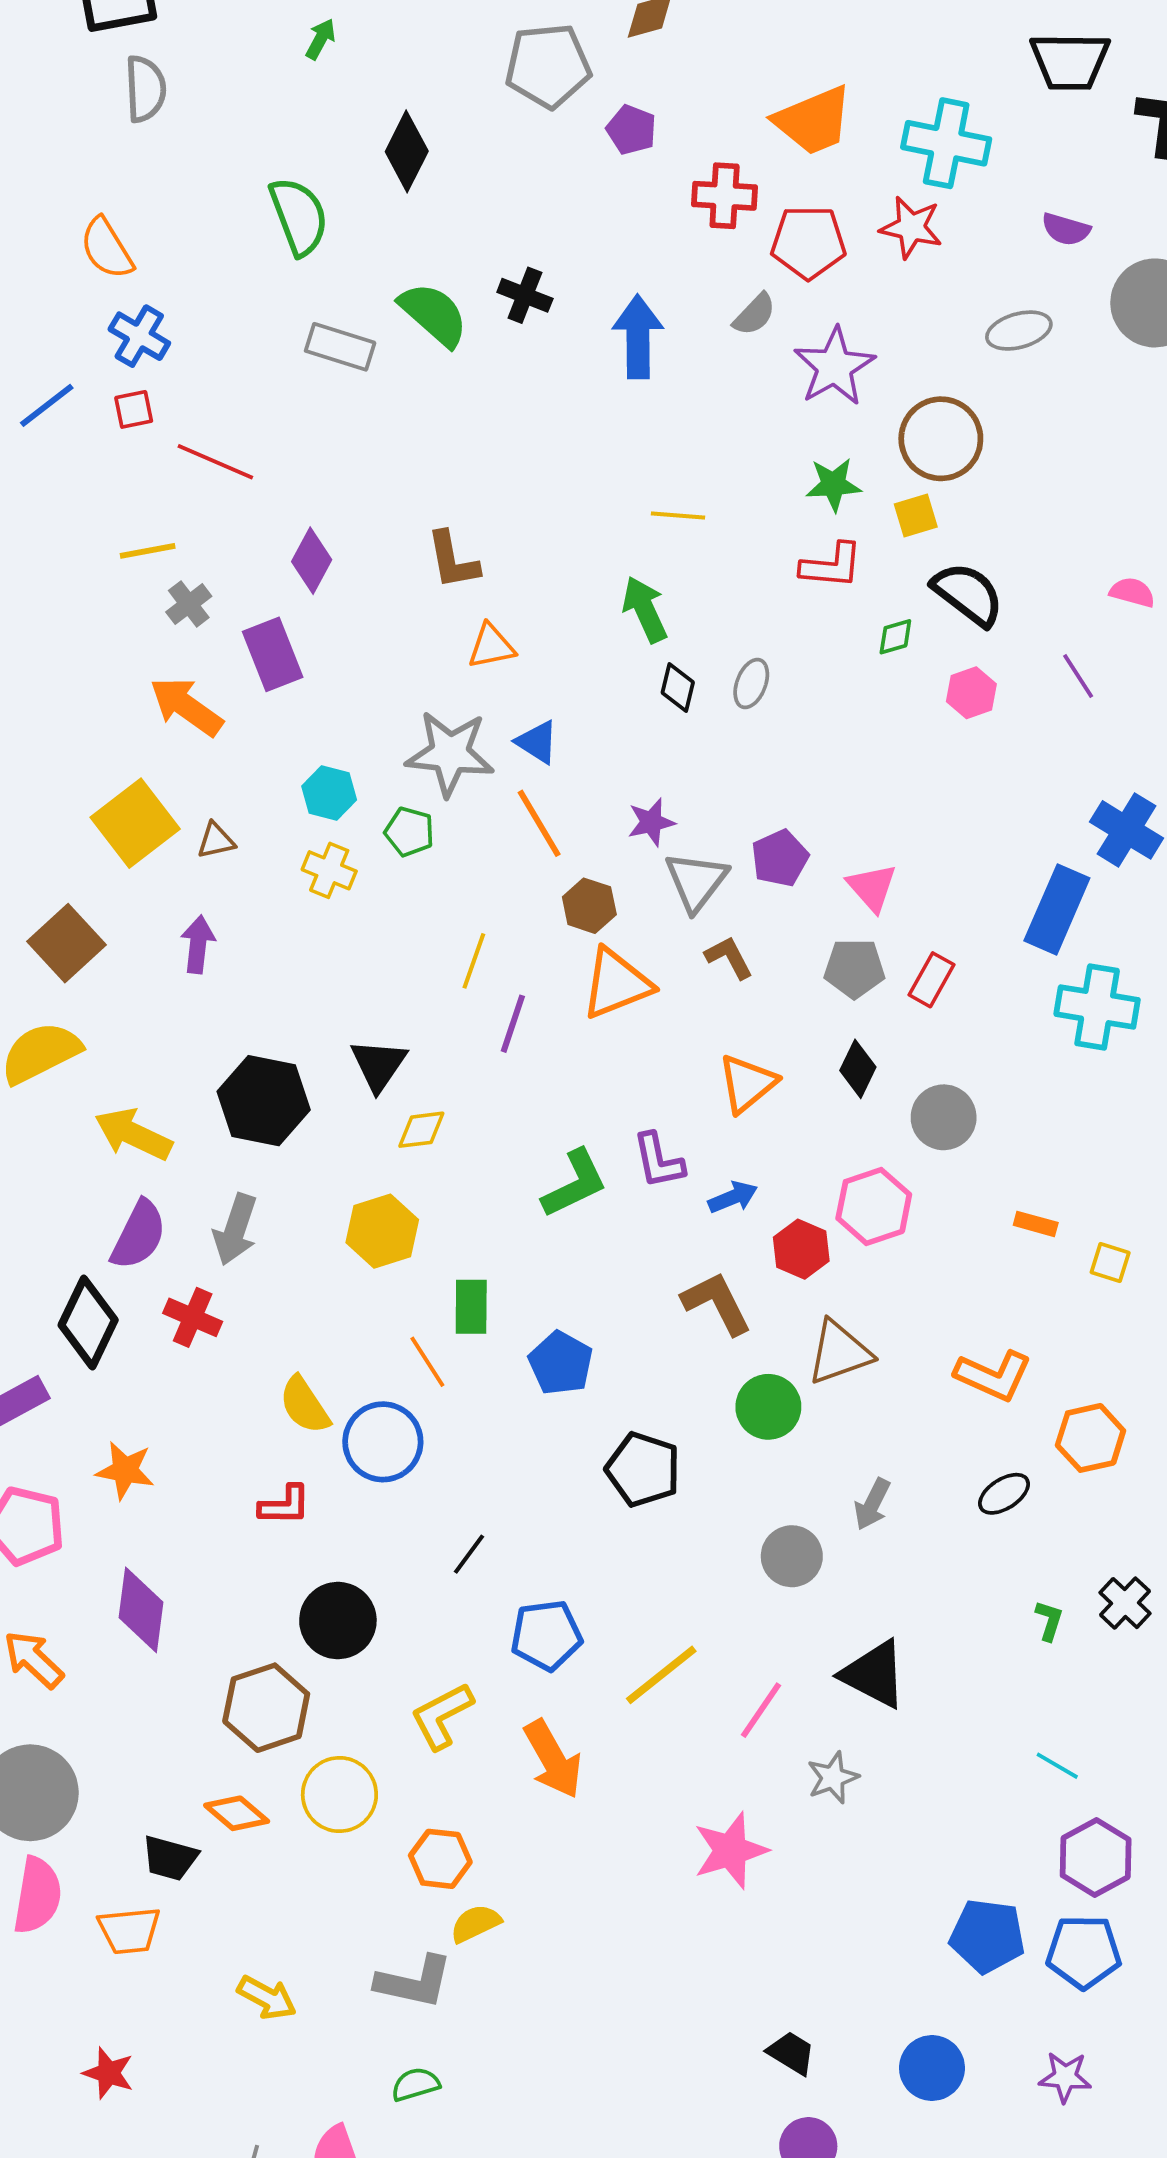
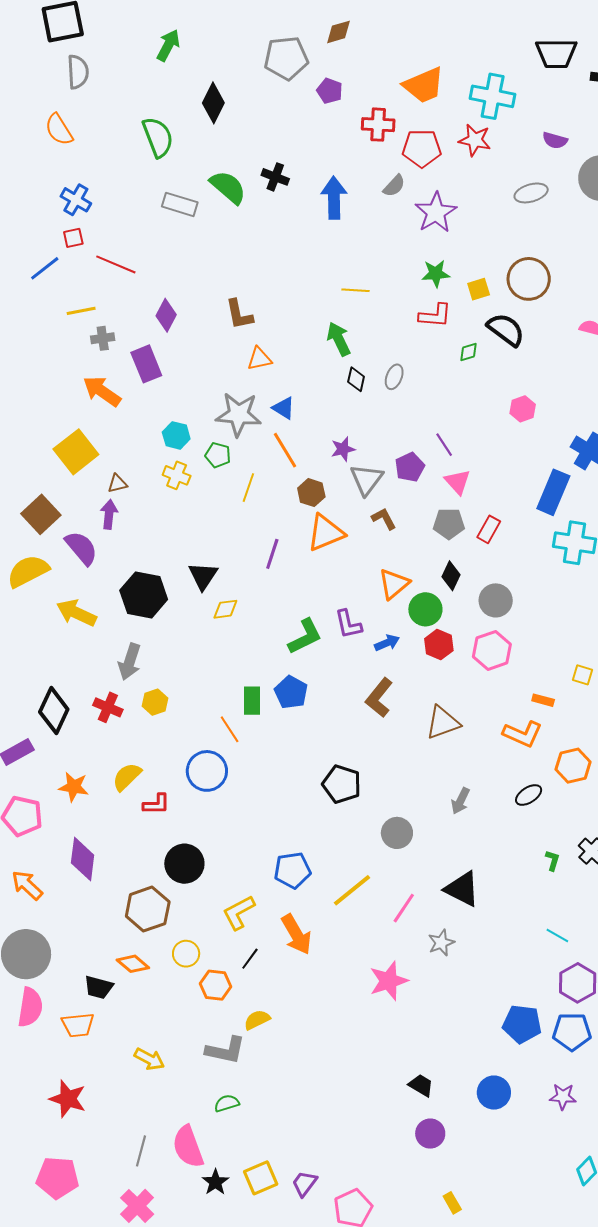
green arrow: (321, 39) -> (168, 45), size x1.5
orange semicircle: (107, 248) -> (59, 130), moved
blue line: (47, 405) -> (45, 268), moved
brown circle: (941, 439) -> (529, 279), moved
gray cross: (189, 604) -> (103, 338), turned 30
purple line: (1078, 676) -> (444, 445), moved
pink hexagon: (971, 693) -> (523, 409), moved
brown triangle: (216, 841) -> (117, 484), moved
yellow line: (474, 961) -> (248, 488), moved
pink hexagon: (874, 1206) -> (492, 650), moved
orange rectangle: (1036, 1224) -> (543, 700), moved
yellow hexagon: (382, 1231) -> (155, 702), moved, size x0.7
purple semicircle: (139, 1235) -> (81, 548), moved, turned -66
red hexagon: (801, 1249) -> (439, 645), moved
brown L-shape: (717, 1303) -> (379, 698), turned -114
blue pentagon: (561, 1363) -> (291, 692), moved
yellow semicircle: (305, 1405) -> (127, 777), moved, turned 80
green circle: (768, 1407) -> (425, 609), moved
black line: (469, 1554) -> (250, 959), moved
gray circle: (792, 1556) -> (397, 833), moved
yellow circle: (339, 1795) -> (186, 954), size x0.7
orange hexagon: (440, 1859) -> (216, 985), moved
red star: (108, 2073) -> (68, 1099), size x1.4

